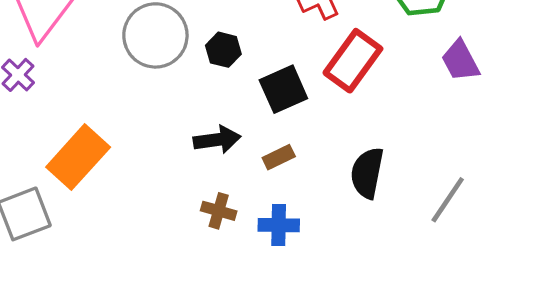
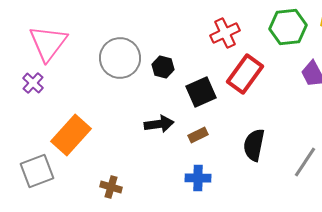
brown cross: (219, 211) -> (111, 187), moved

